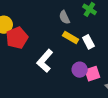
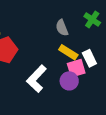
purple circle: (80, 70) -> (69, 81), moved
pink square: (92, 74) -> (76, 68), moved

